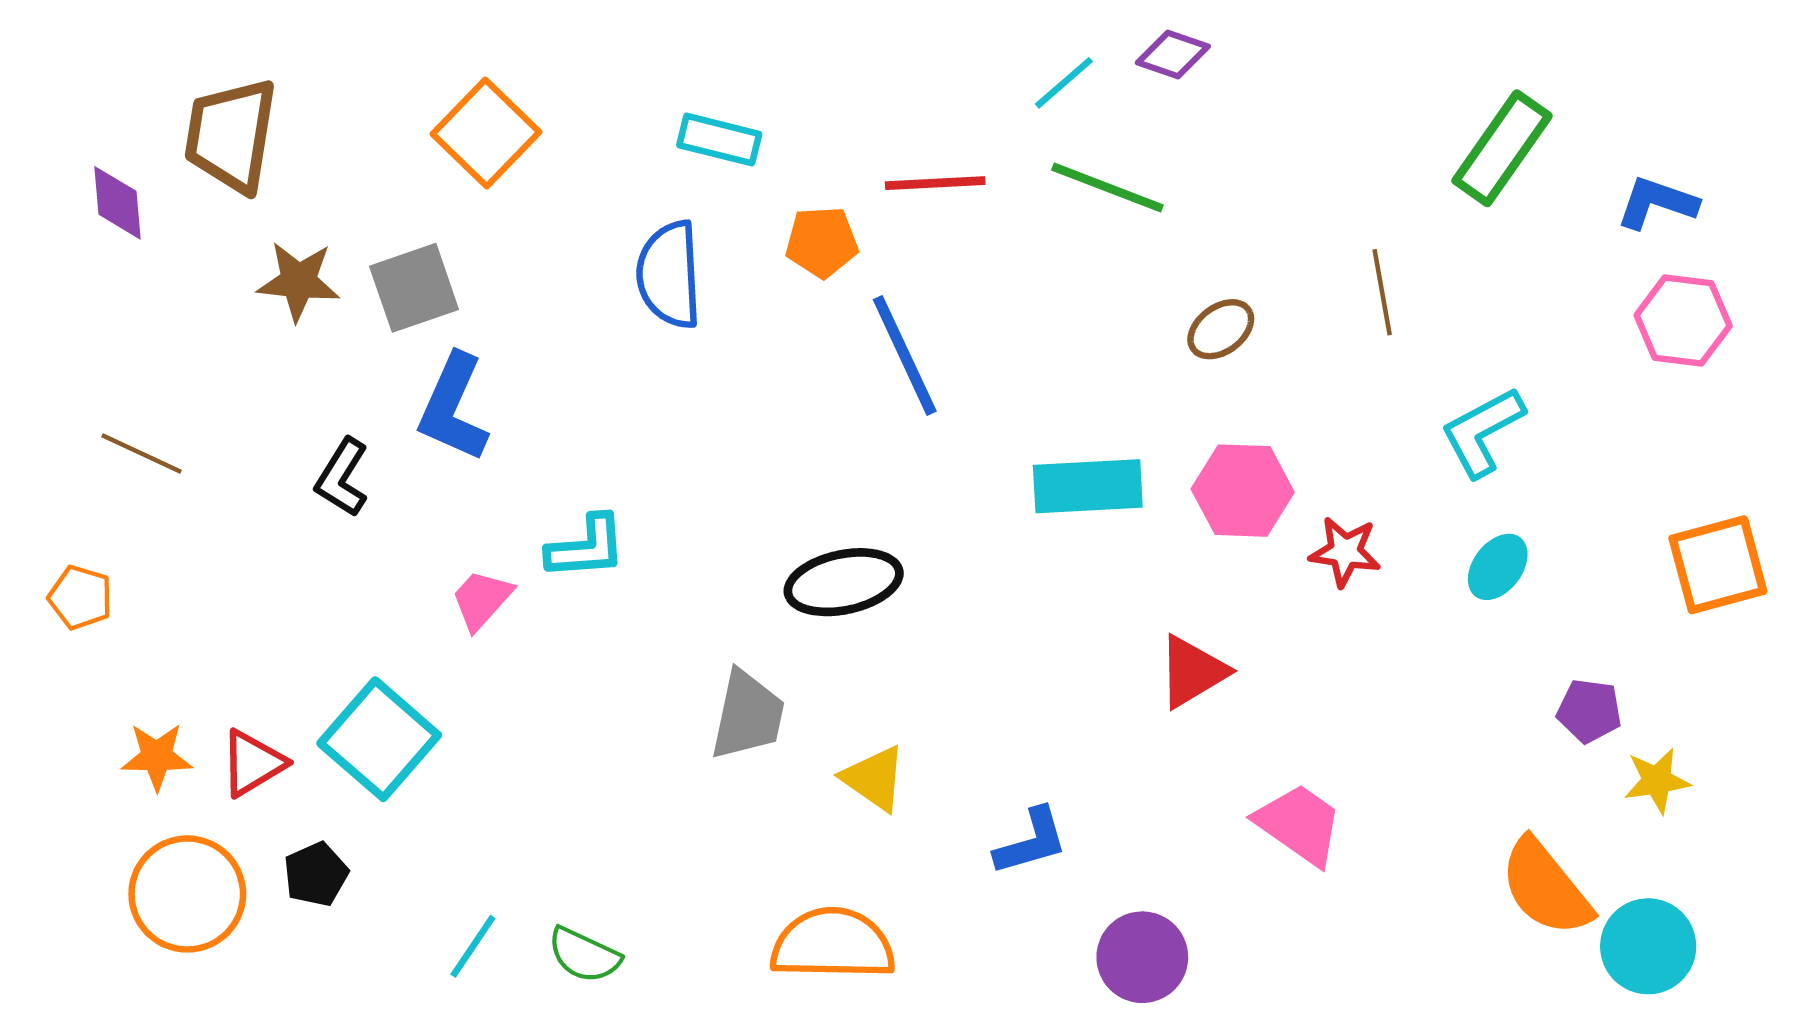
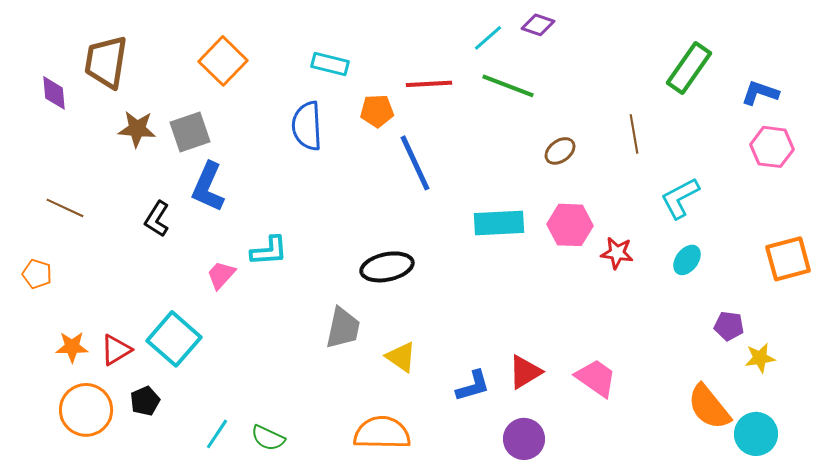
red triangle: (1192, 672) -> (525, 372), moved

